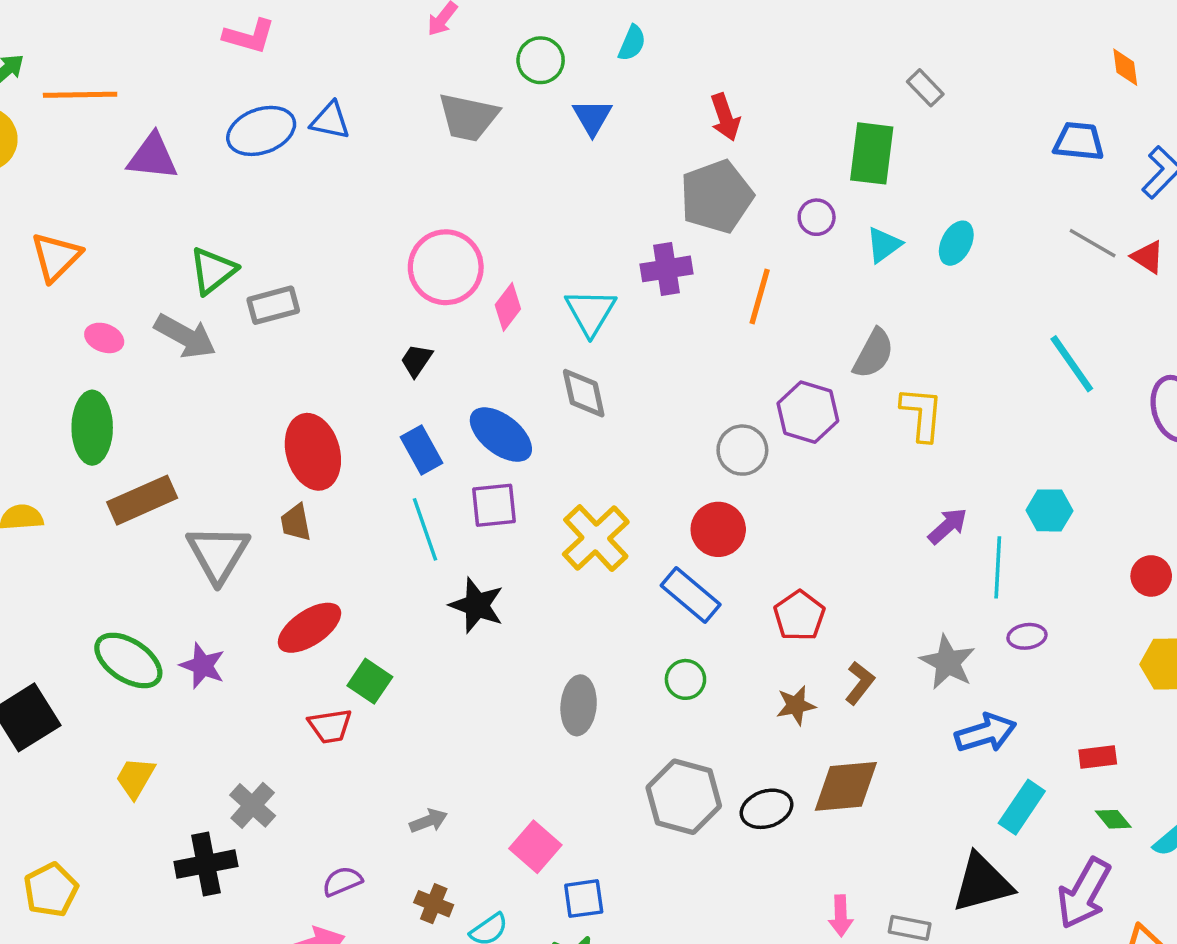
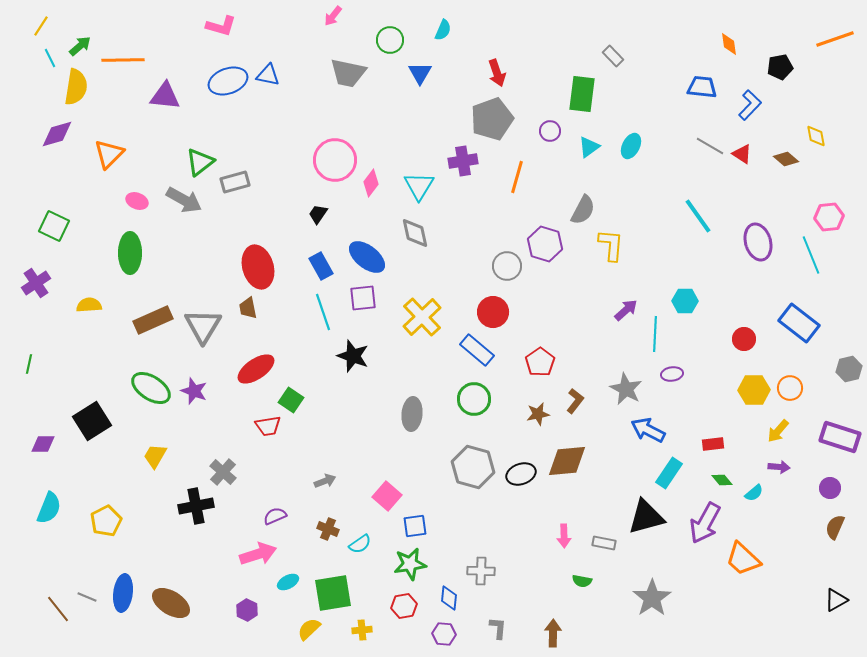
brown rectangle: (142, 500) -> (153, 320), moved
green circle: (685, 679) -> (474, 399), size x1.4
blue arrow: (986, 733) -> (648, 430), turned -136

